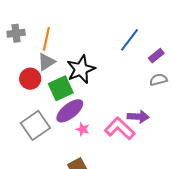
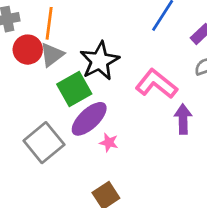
red circle: (30, 79) -> (28, 50), moved
purple arrow: (138, 117) -> (183, 119), turned -90
pink L-shape: (120, 129) -> (156, 84), moved

